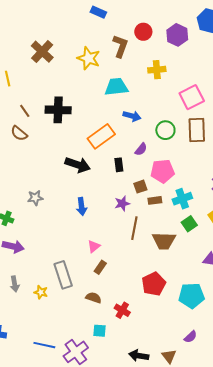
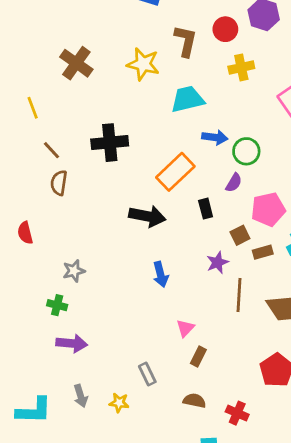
red circle: (143, 32) -> (225, 29), moved
brown line: (25, 111) -> (51, 150), moved
green circle: (165, 130) -> (246, 151), moved
brown semicircle: (19, 133) -> (59, 183), turned 66
gray star: (35, 198) -> (74, 271), moved
gray rectangle: (63, 275) -> (147, 374), size x0.6

